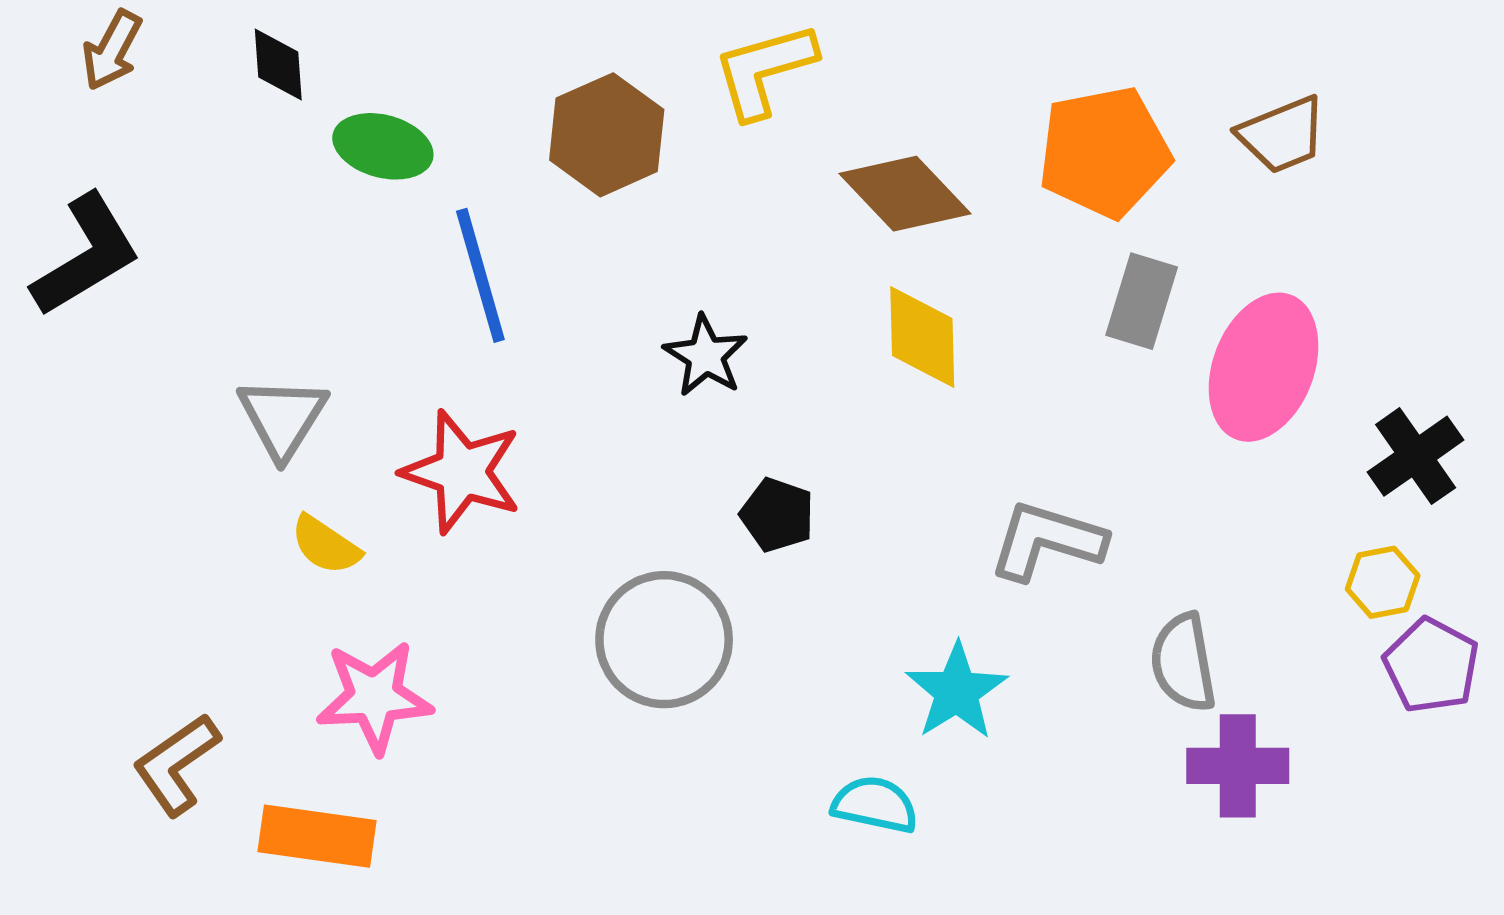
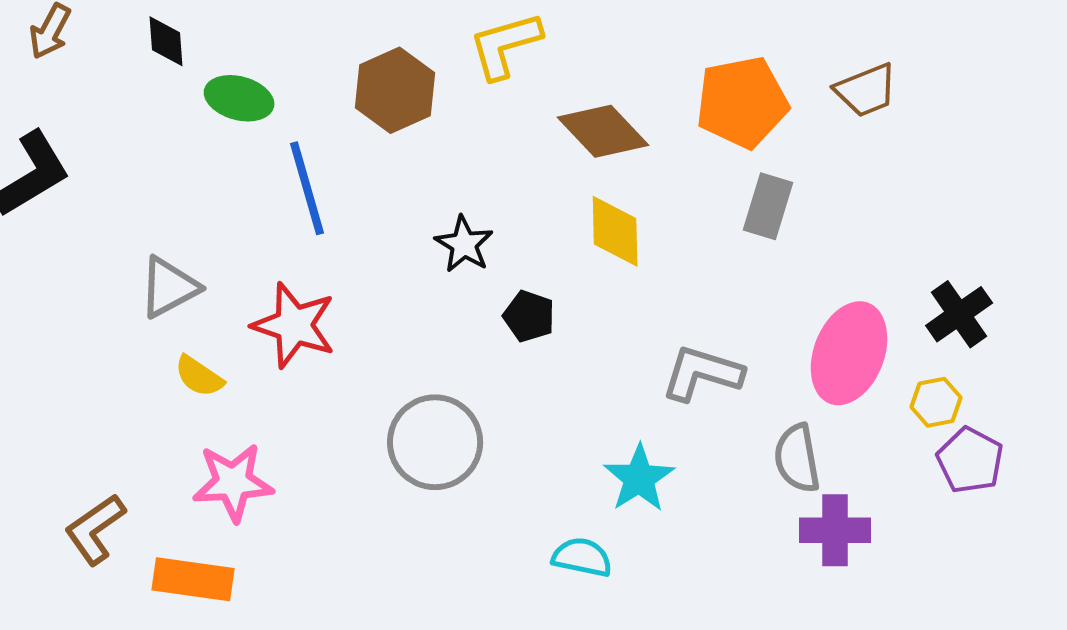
pink ellipse: (1264, 367) -> (849, 353), moved
gray triangle: (283, 417) -> (169, 287), turned 30
black pentagon: (777, 515) -> (529, 316), moved

